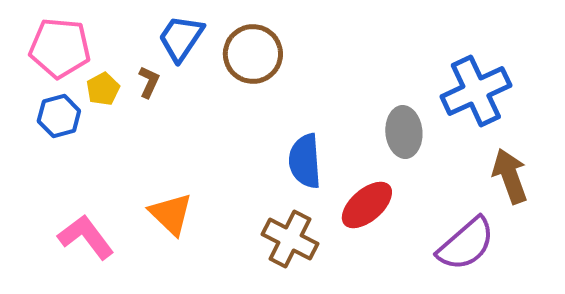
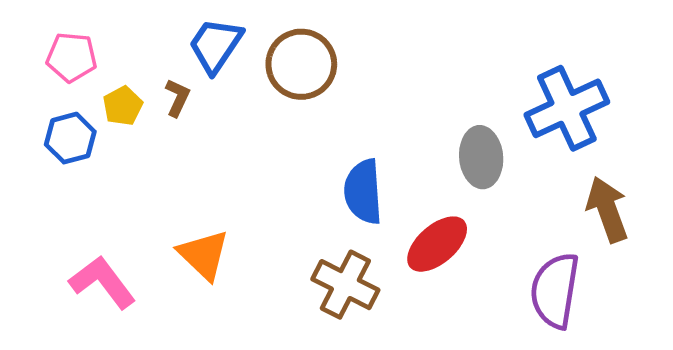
pink pentagon: (60, 48) -> (71, 57), size x0.7
purple semicircle: (466, 244) -> (555, 291), turned 140

